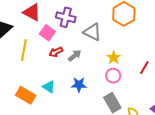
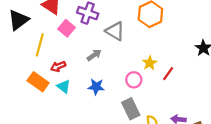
red arrow: (56, 52) -> (58, 66), moved
yellow star: (114, 58) -> (150, 63), moved
orange rectangle: (26, 95) -> (38, 82), moved

